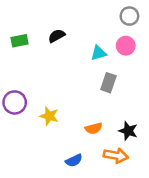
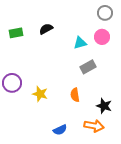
gray rectangle: (108, 83) -> (88, 67), turned 42
orange semicircle: (94, 128) -> (75, 95), moved, turned 96

